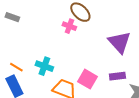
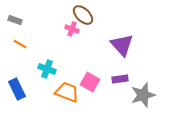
orange line: (16, 67) -> (20, 44), moved

